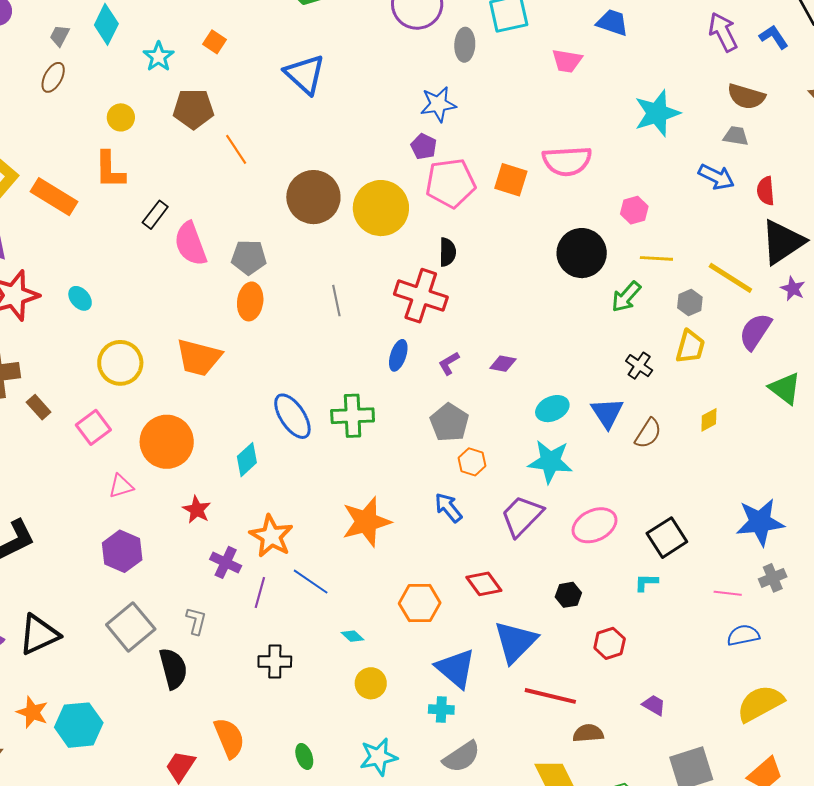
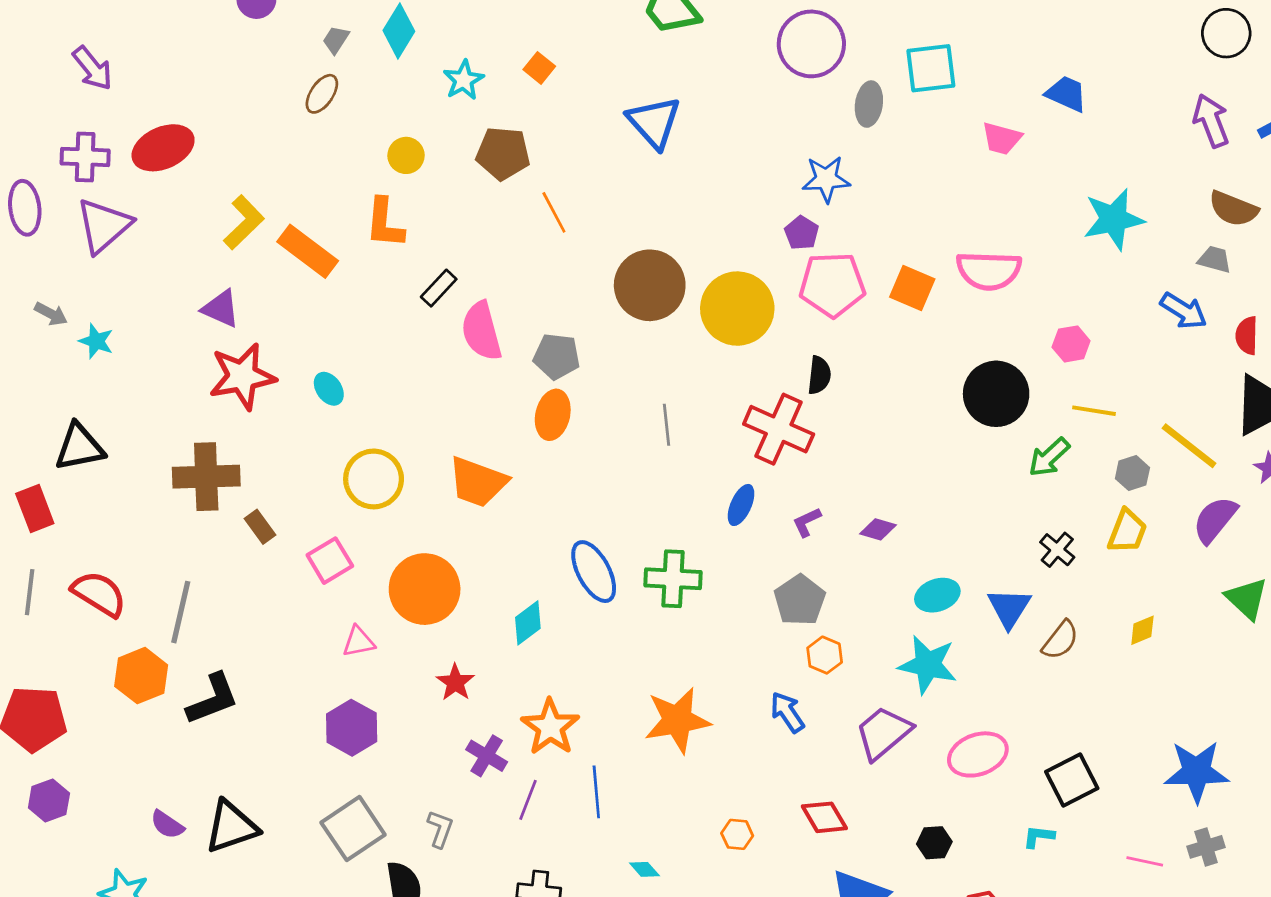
blue line: (311, 582) -> (596, 792), turned 45
orange hexagon: (420, 603) -> (737, 834), size x0.6

